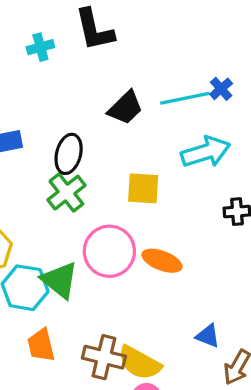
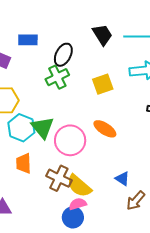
black trapezoid: (125, 108) -> (102, 35), turned -90
yellow square: (143, 188) -> (103, 84), turned -35
pink circle: (109, 251) -> (70, 140), moved

